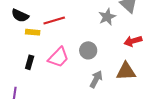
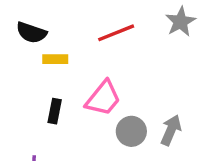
red line: (54, 20) -> (116, 33), moved
gray circle: (88, 50) -> (131, 131), moved

